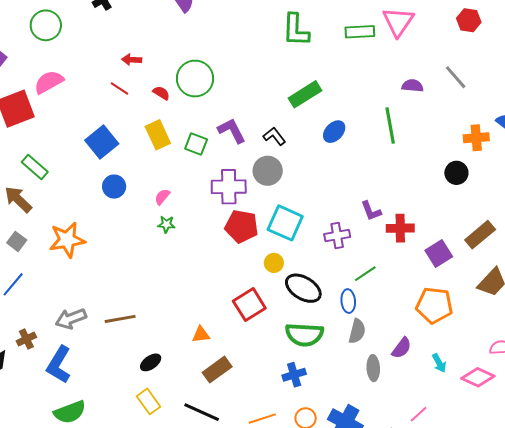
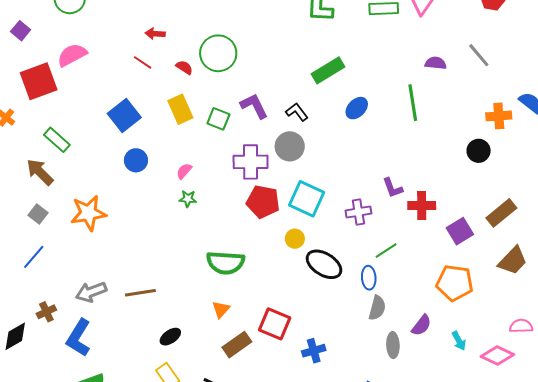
red square: (249, 305) -> (275, 324), moved, turned -36
orange triangle: (201, 335) -> (221, 309), turned -42
green semicircle: (304, 335) -> (225, 263), moved

